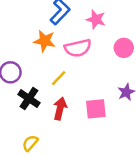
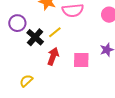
black cross: (29, 99) -> (35, 37), moved

